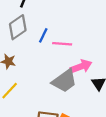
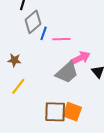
gray diamond: (18, 27) -> (33, 22), moved

